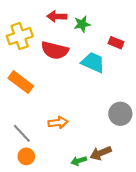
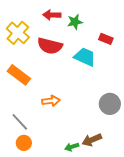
yellow cross: (20, 36) -> (18, 33), turned -30
orange arrow: (58, 123) -> (51, 101), moved

